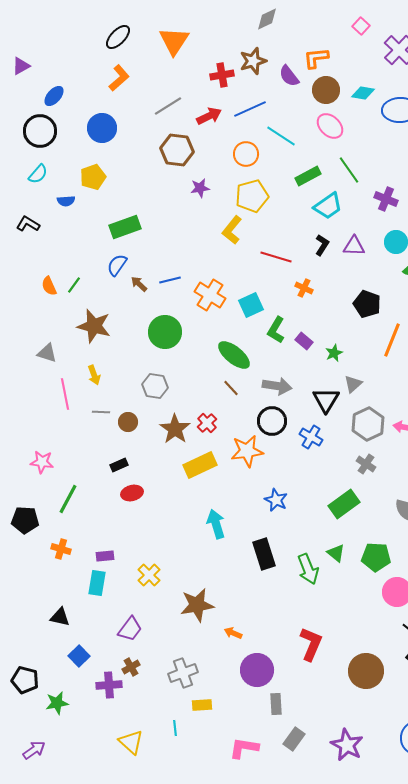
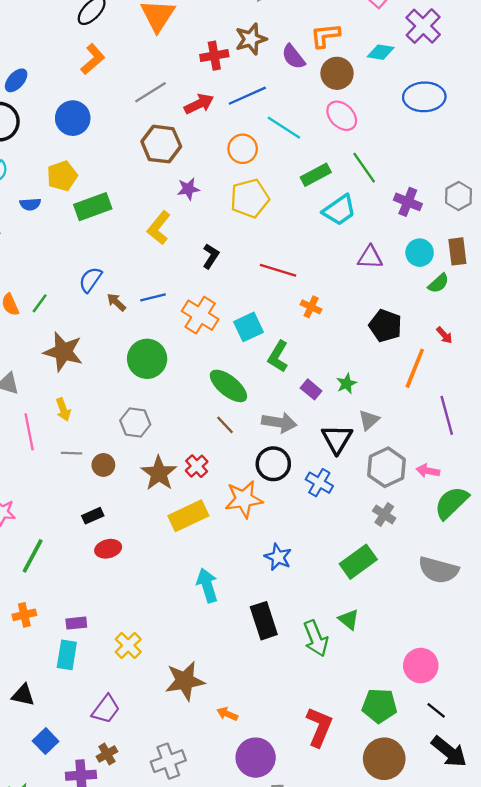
cyan diamond: (363, 93) -> (381, 52), moved
green rectangle: (125, 227) -> (93, 207), moved
yellow L-shape: (232, 230) -> (159, 228), moved
black L-shape: (322, 245) -> (211, 256), moved
purple rectangle: (304, 341) -> (311, 389), moved
orange cross: (61, 549) -> (24, 615), turned -30
green pentagon: (376, 557) -> (379, 706), moved

